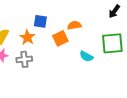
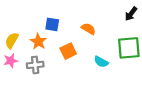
orange semicircle: (74, 25) -> (88, 29), turned 40
orange square: (60, 38) -> (68, 51), moved

